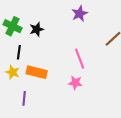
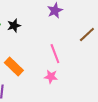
orange rectangle: (37, 72) -> (14, 67), turned 30

